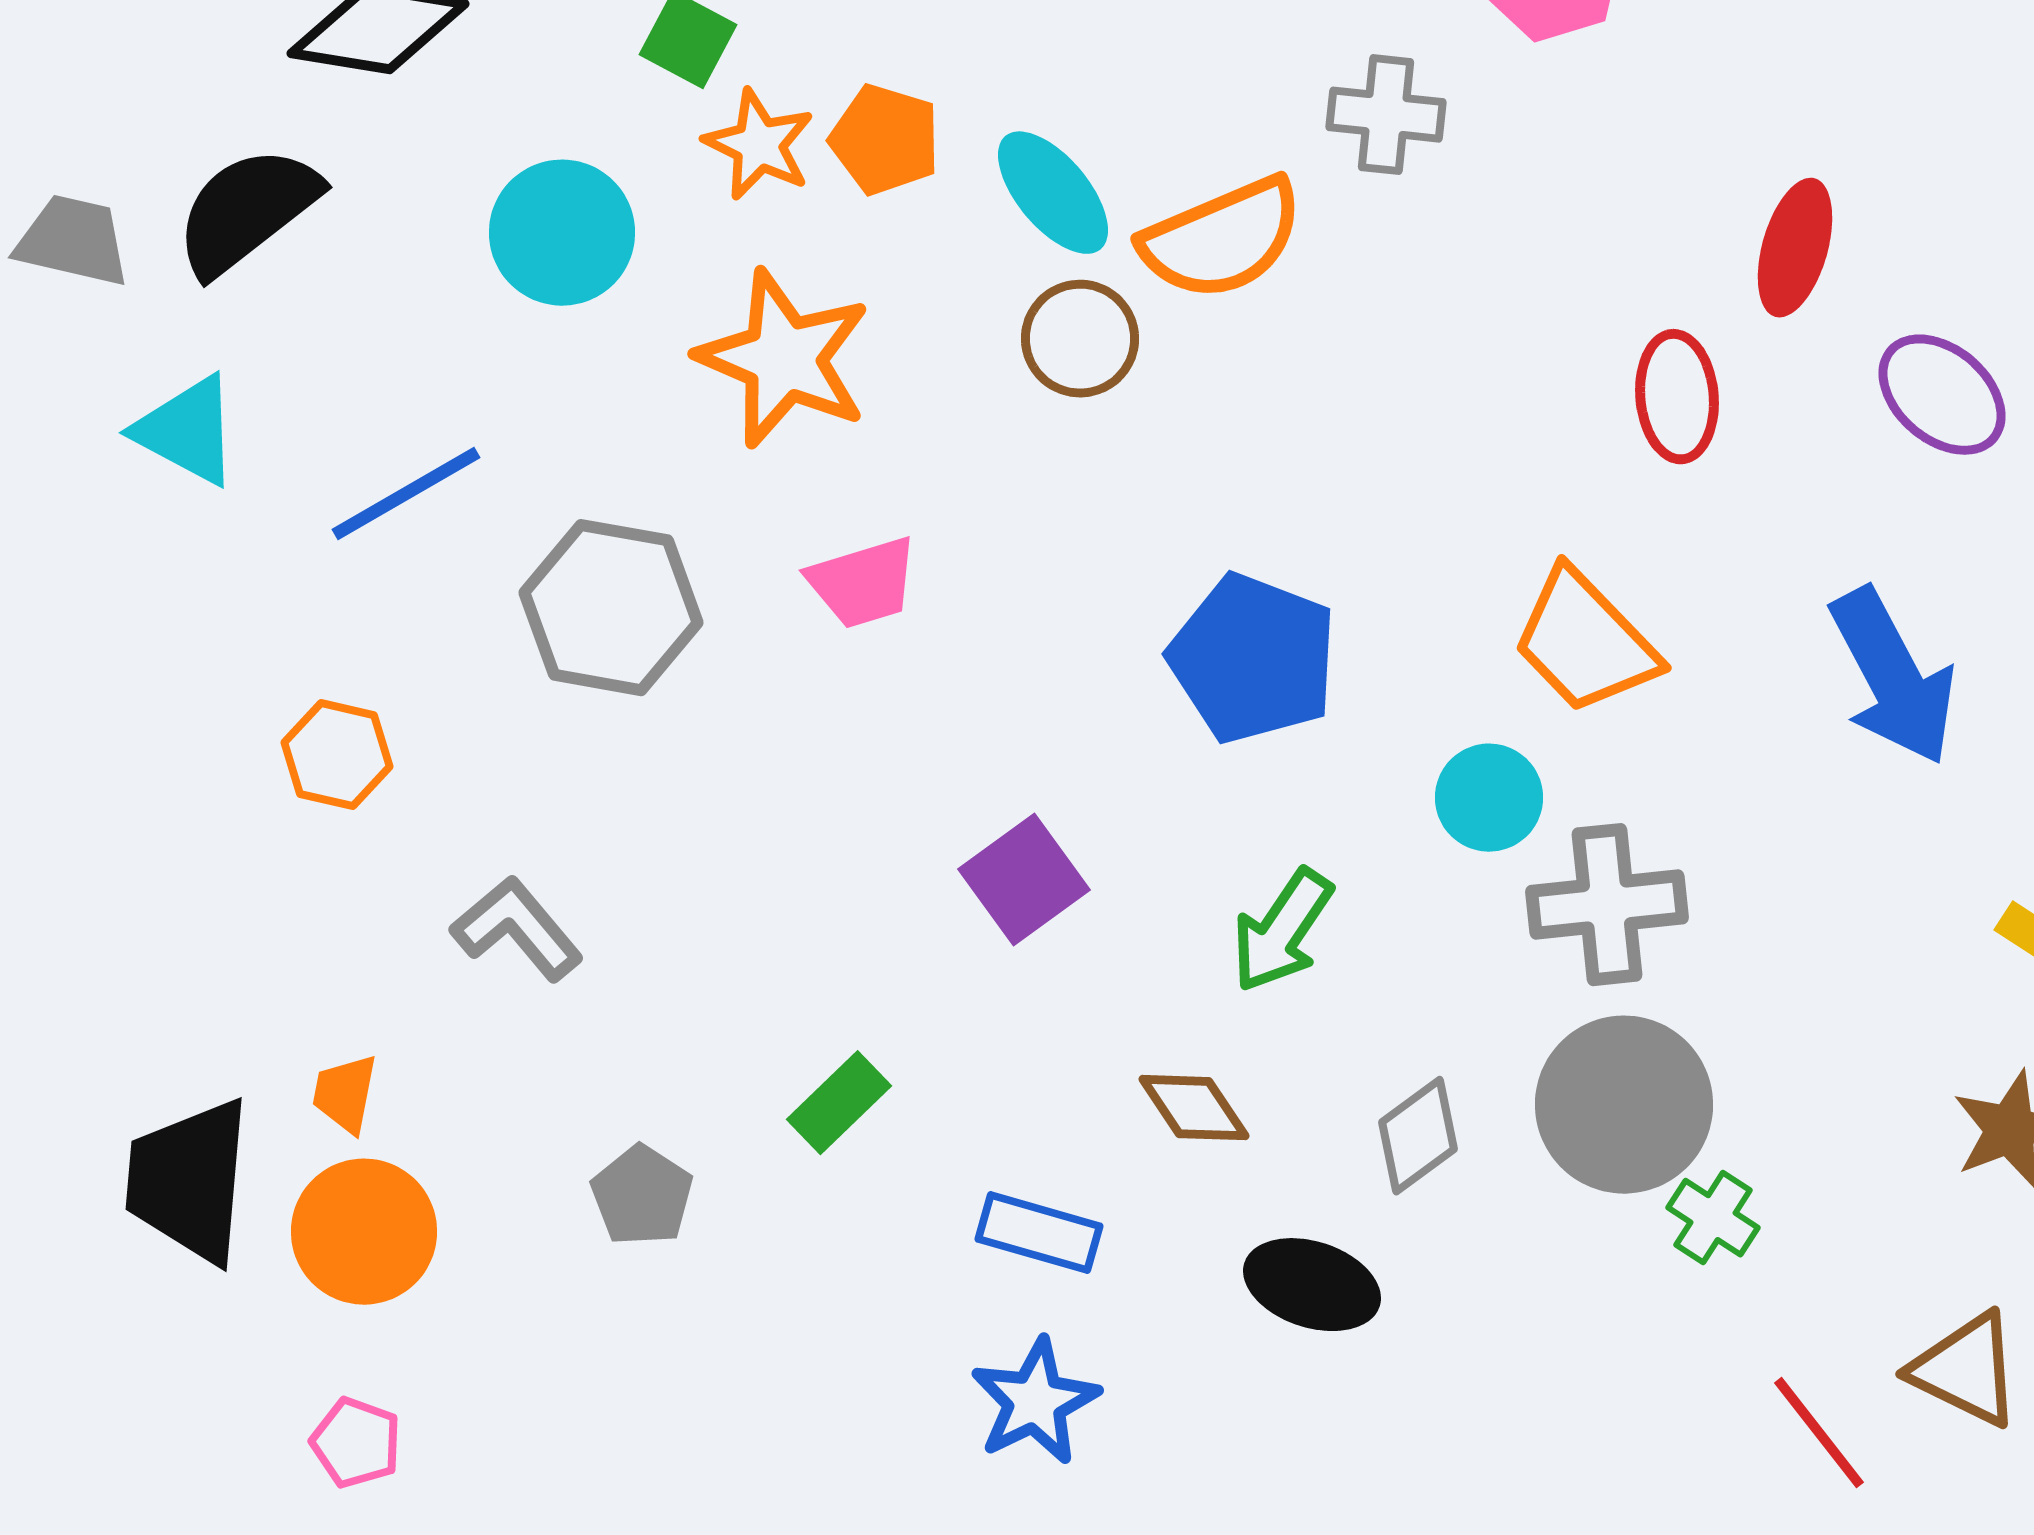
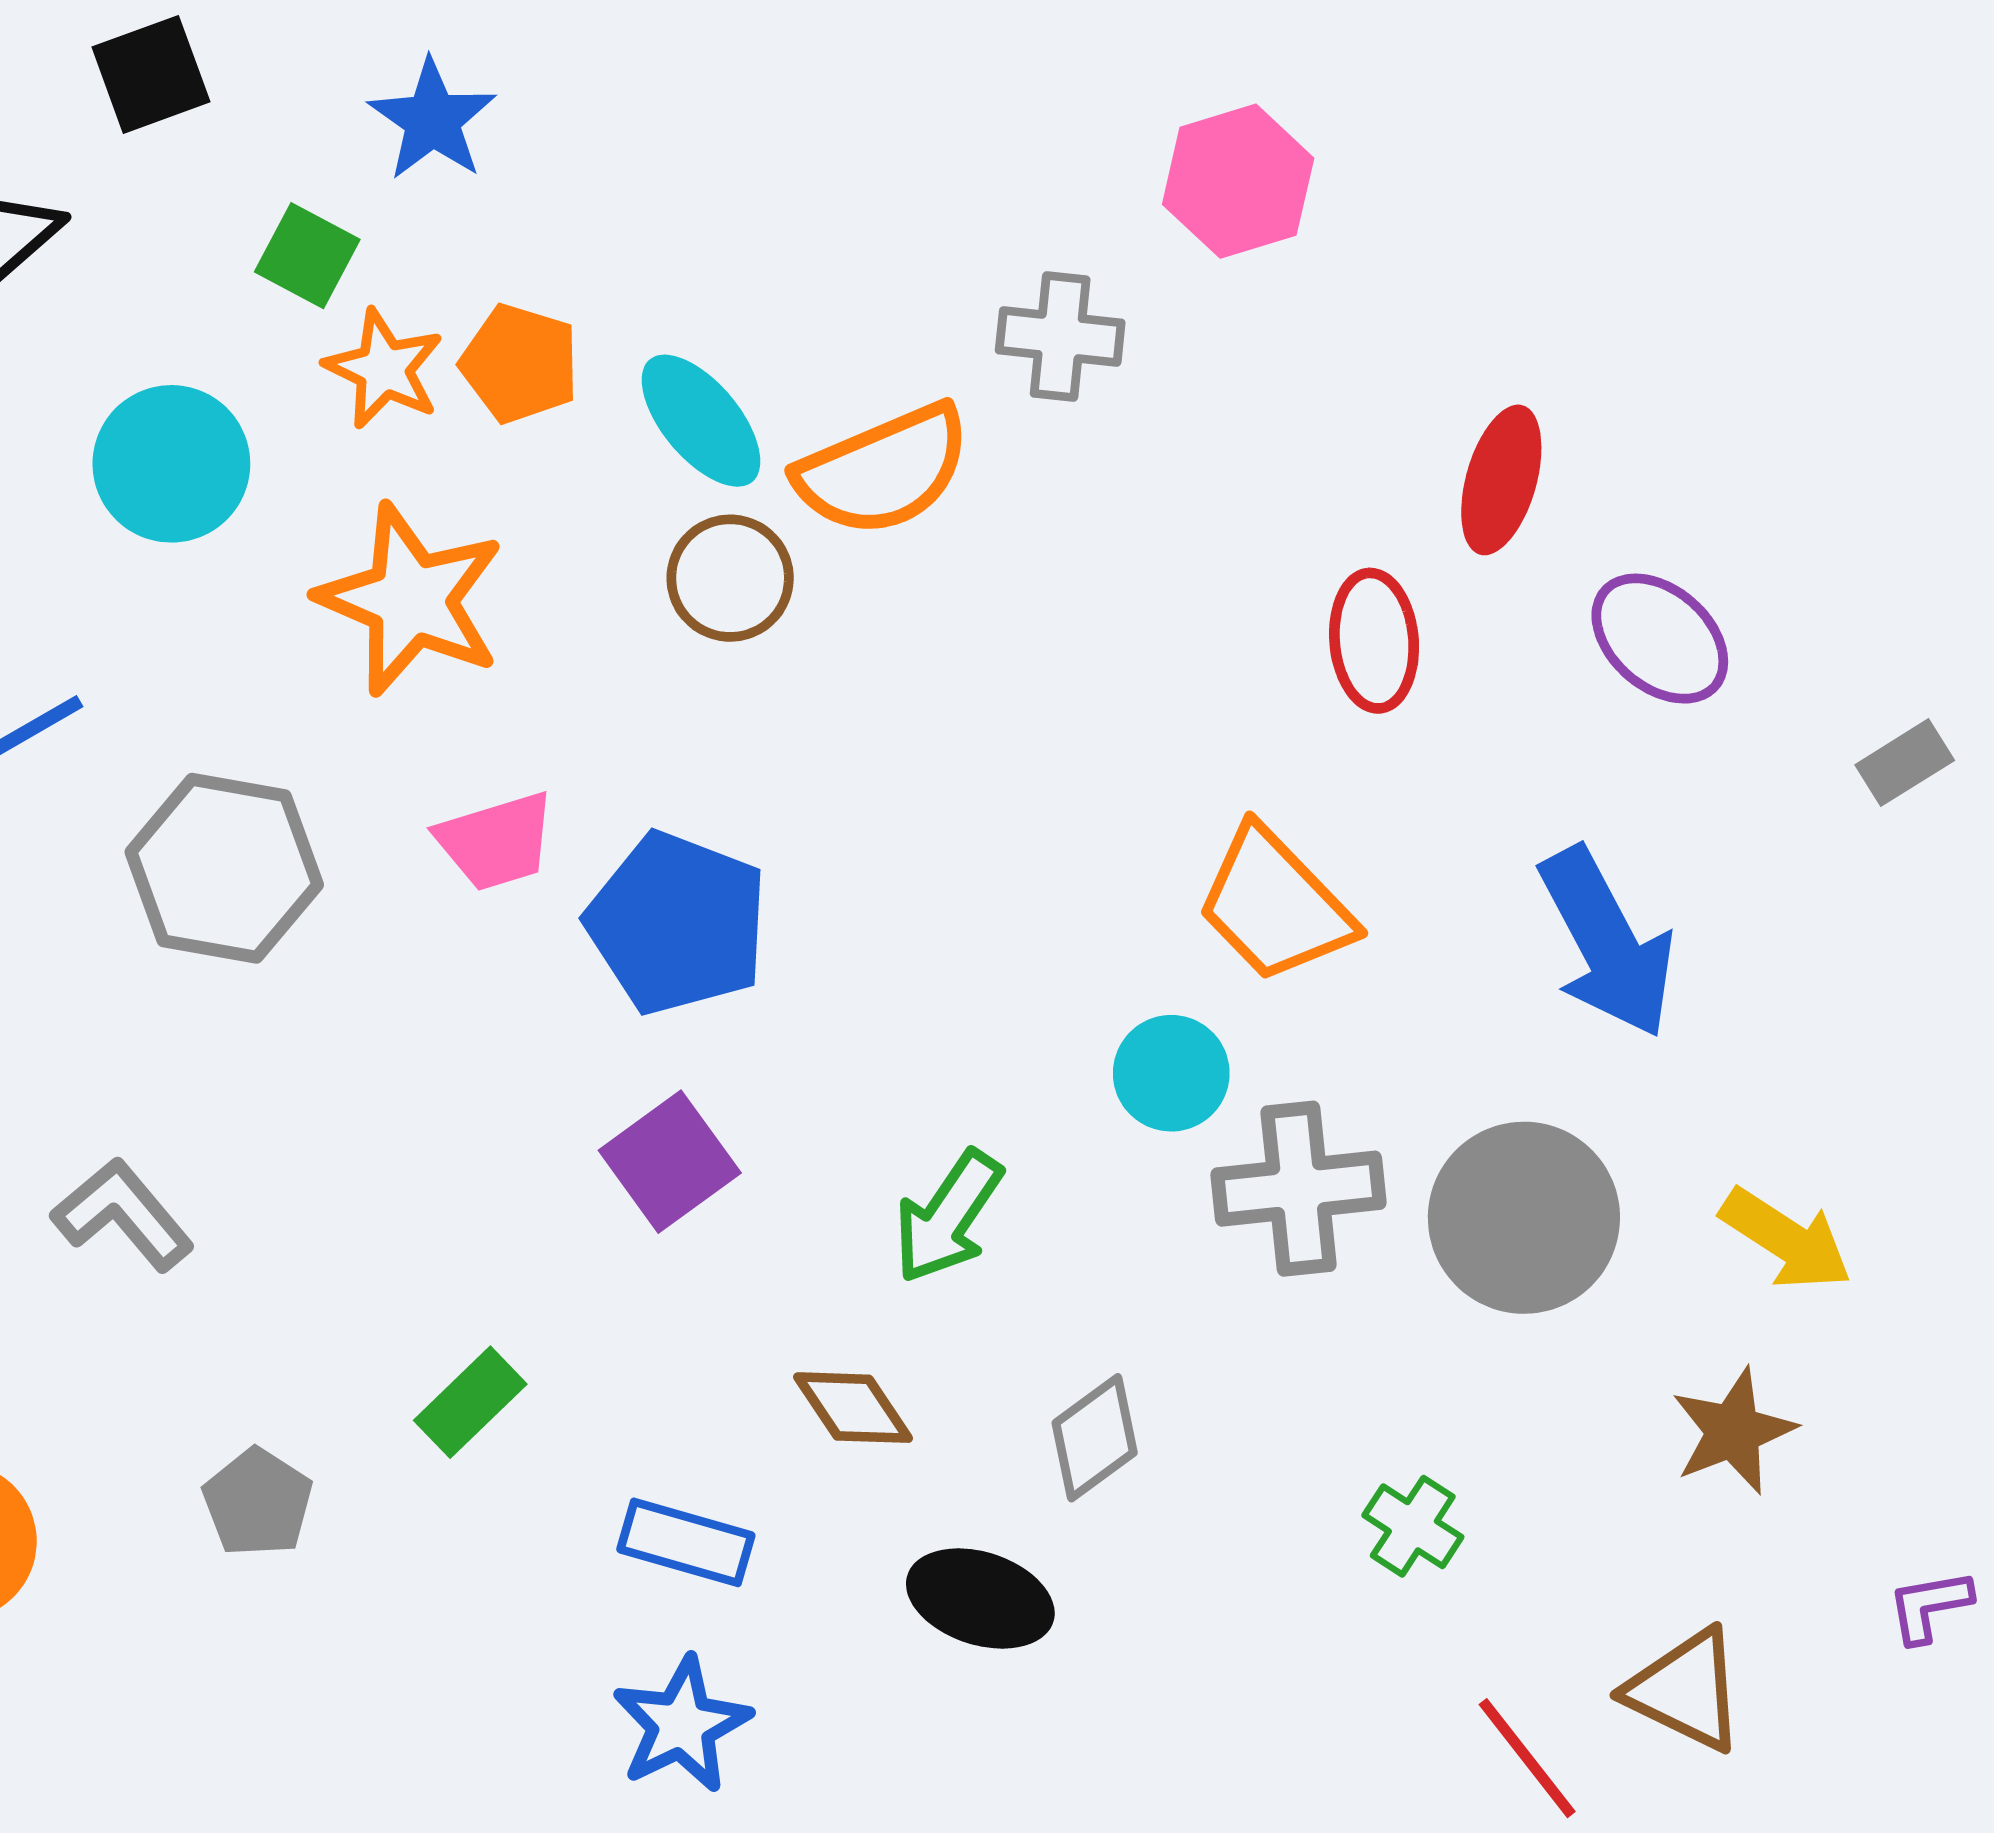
blue pentagon: (1253, 659) -> (677, 923), moved
gray circle: (1624, 1105) -> (1524, 1218), moved

